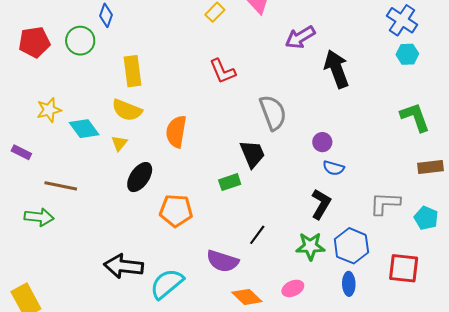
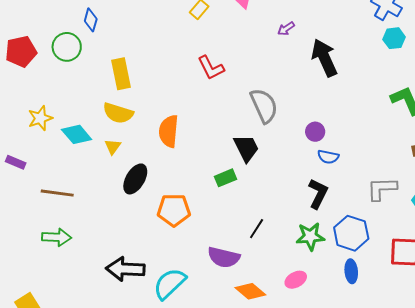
purple arrow: (300, 37) -> (286, 29), size x0.6
green arrow: (39, 217) -> (57, 237), moved

